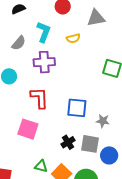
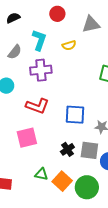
red L-shape: (39, 98) -> (37, 106), turned 115
pink square: (28, 129) -> (27, 138), turned -30

